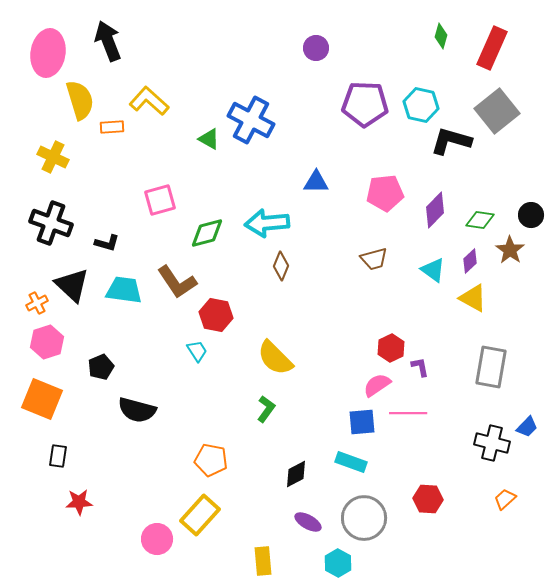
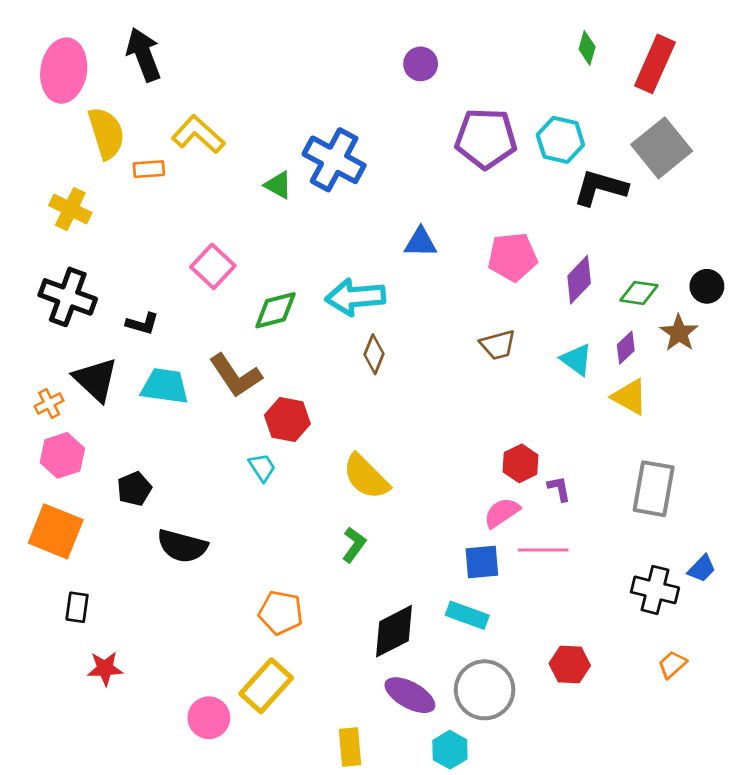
pink square: (160, 200) -> (213, 266), turned -32
black diamond: (296, 474) -> (394, 631), size x1.5
purple ellipse: (308, 522) -> (410, 695), size x1.4

